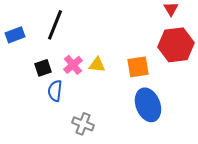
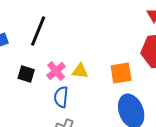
black square: (43, 68) -> (26, 74), turned 36
blue semicircle: (55, 91) -> (61, 97), moved

